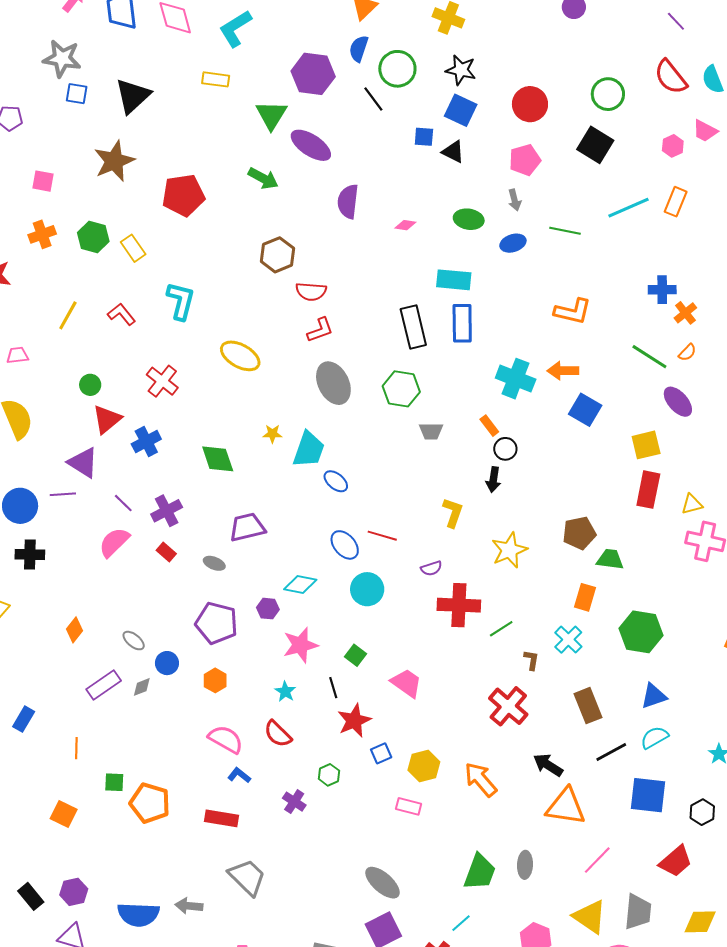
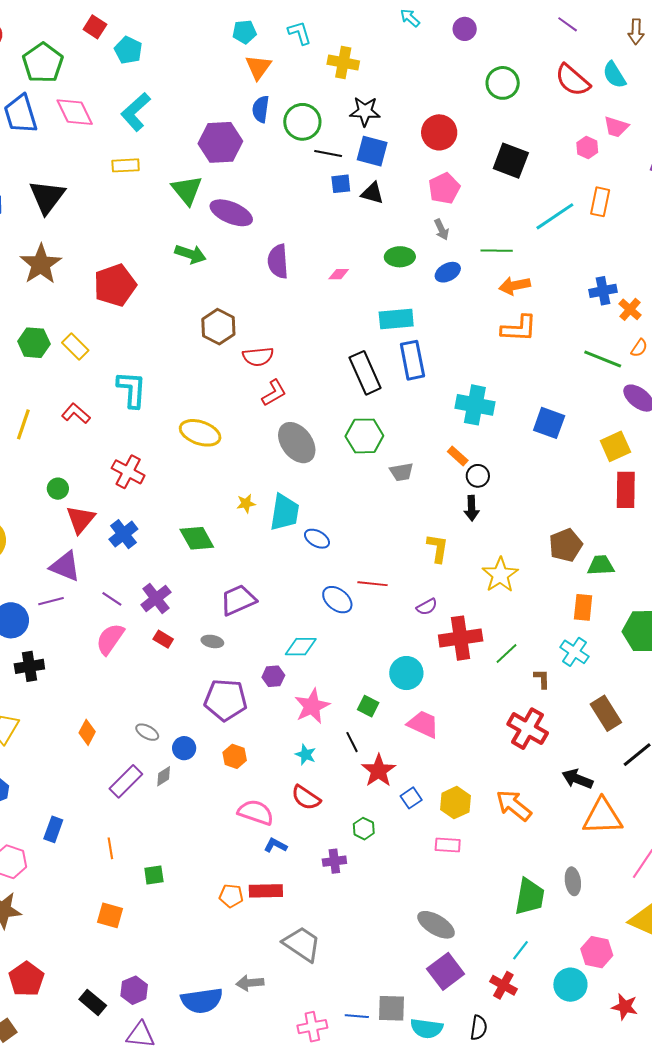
green circle: (608, 94) -> (503, 83), moved
black line: (373, 99) -> (328, 153), moved, turned -32
orange arrow: (563, 371) -> (515, 286), moved
cyan circle: (367, 589) -> (406, 673), moved
purple cross: (294, 802) -> (334, 861), turned -30
orange pentagon: (150, 803) -> (231, 896), moved, size x0.6

